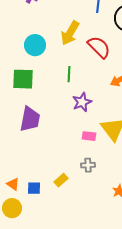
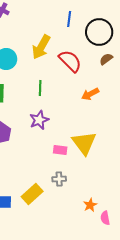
purple star: (82, 102) -> (39, 120), moved
yellow rectangle: (61, 180) -> (32, 194), size x1.5

